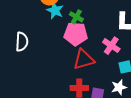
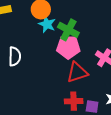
green cross: (76, 17) -> (68, 30), size x1.5

